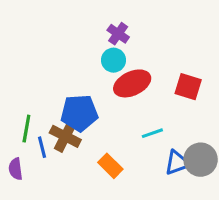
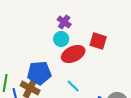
red square: (188, 87) -> (98, 41), moved
cyan line: (152, 133) -> (73, 86), moved, turned 64

